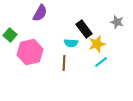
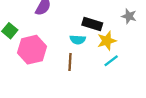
black rectangle: (84, 29) -> (92, 24), turned -36

